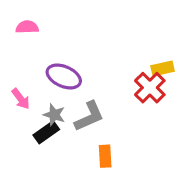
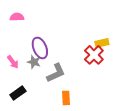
purple ellipse: (64, 76) -> (40, 48), turned 45
gray star: (54, 115) -> (34, 62), moved
black rectangle: (46, 132) -> (18, 93), moved

